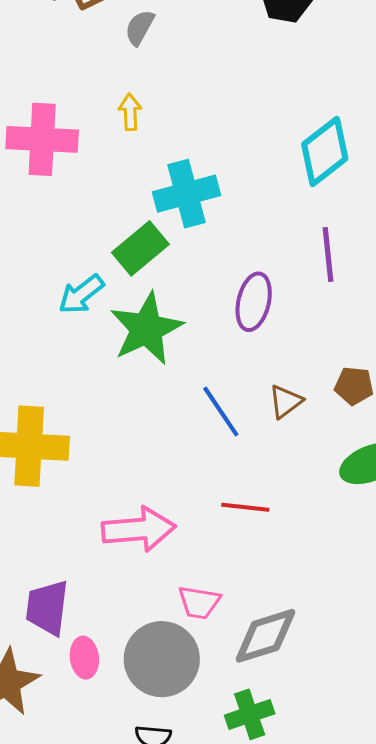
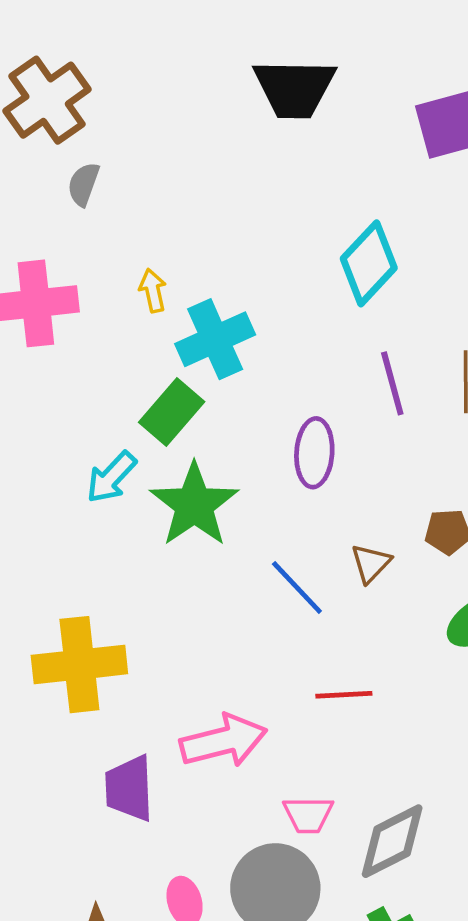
gray semicircle: (140, 28) -> (83, 184), moved
yellow arrow: (130, 112) -> (153, 291), moved
purple trapezoid: (47, 608) -> (129, 788), moved

